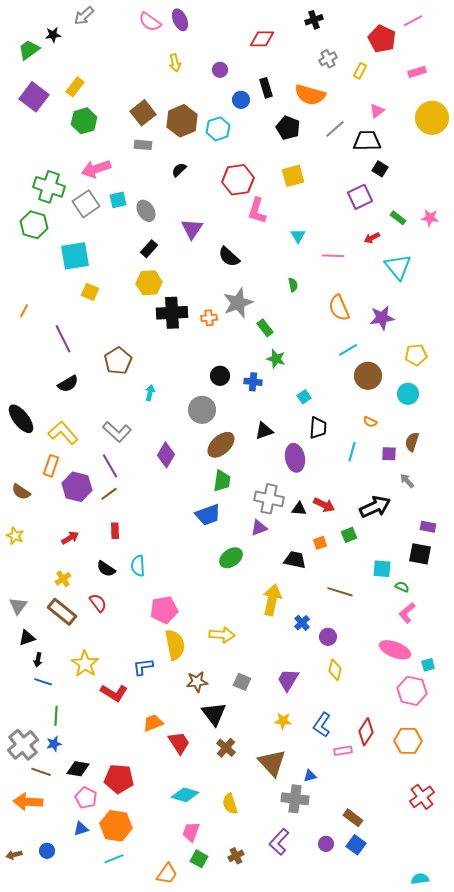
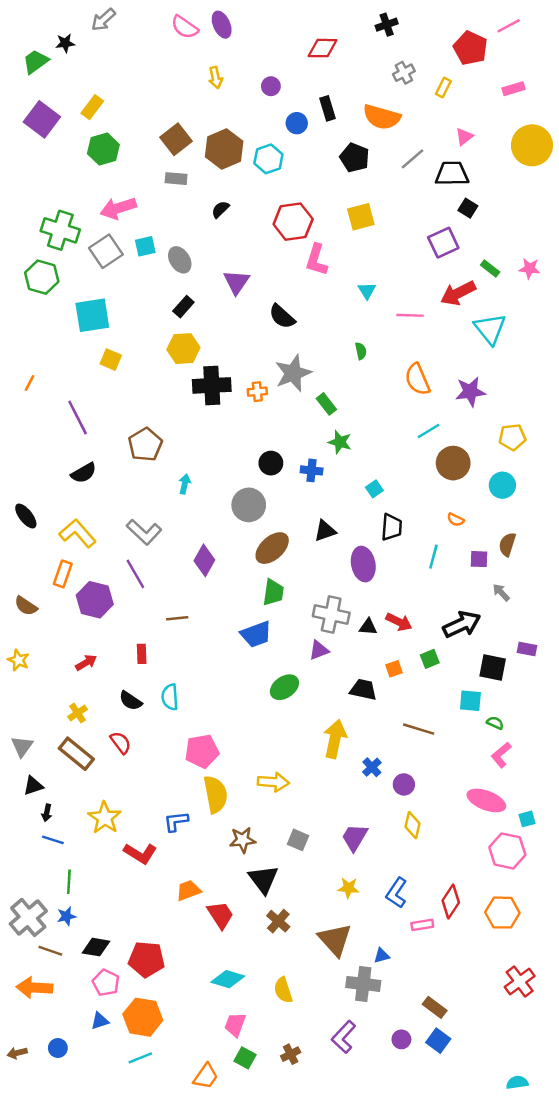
red arrow: (372, 238) -> (458, 293), size x1.8
black ellipse: (21, 419) -> (26, 516), size x0.7
brown line: (109, 494) -> (177, 618), moved, turned 30
black square: (420, 554) -> (493, 667), moved

